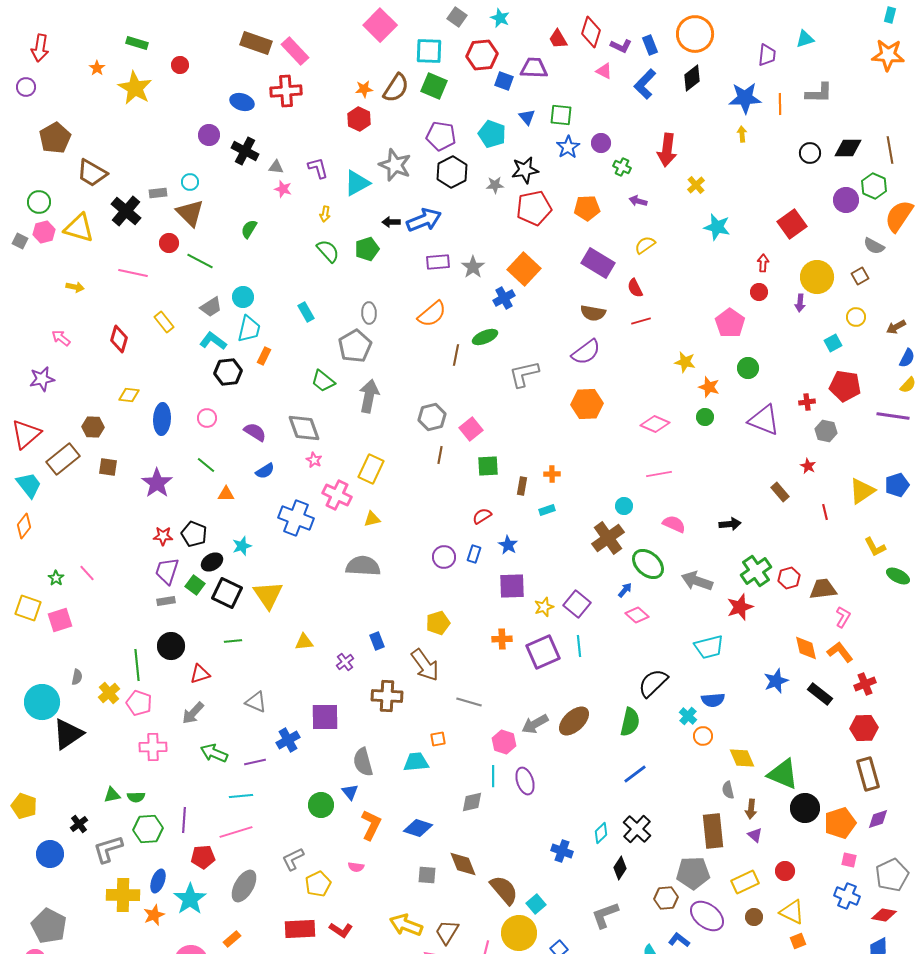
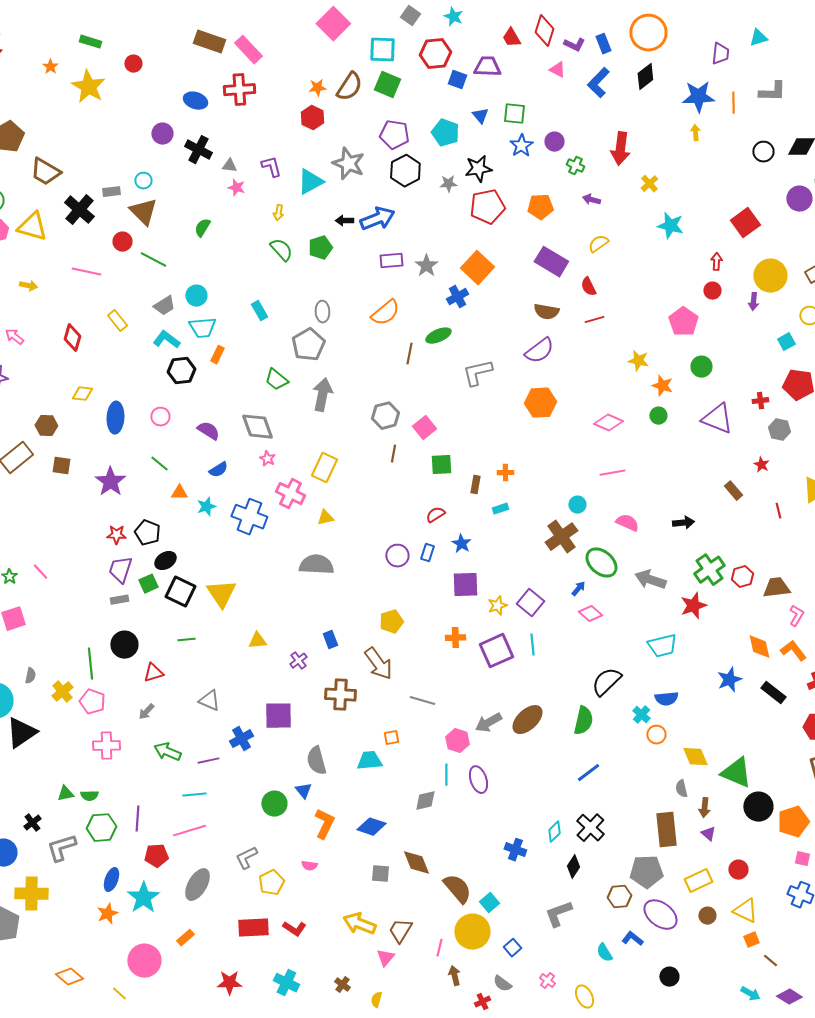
cyan trapezoid: (249, 329) -> (202, 328), turned 72
cyan star: (242, 546) -> (206, 507), moved
green square: (195, 585) -> (148, 584), turned 30
gray arrow: (193, 713) -> (146, 712), size x0.7
yellow cross: (123, 895) -> (31, 894), moved

